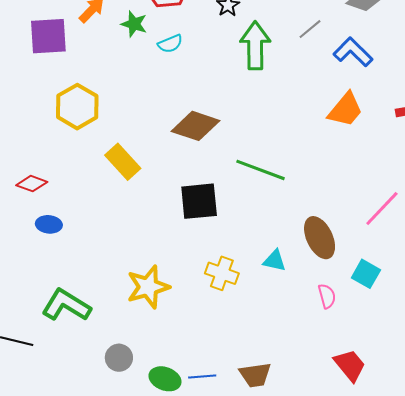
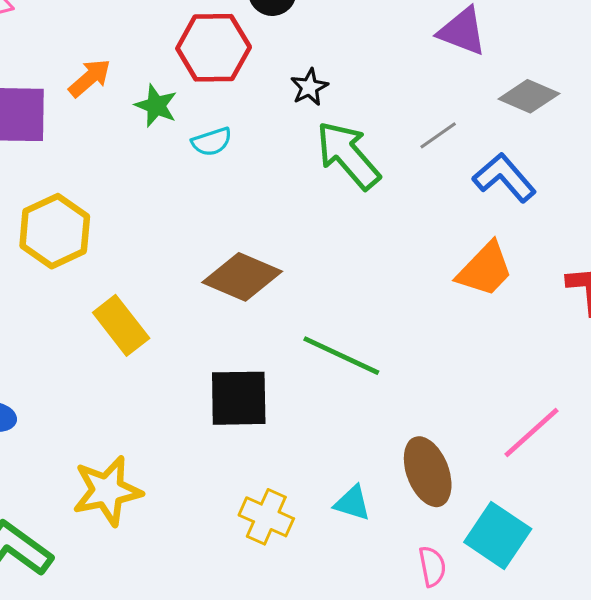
green arrow: (255, 46) -> (348, 155), turned -45
cyan square: (366, 274) -> (498, 535), size x1.4
yellow star: (148, 287) -> (107, 491), moved

